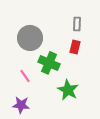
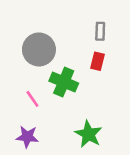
green star: (68, 90) -> (88, 134), moved

